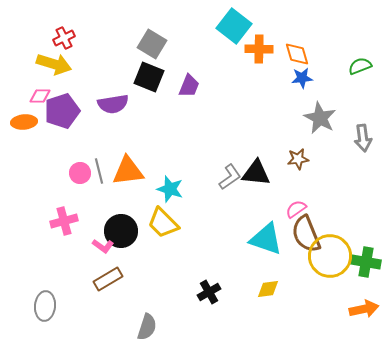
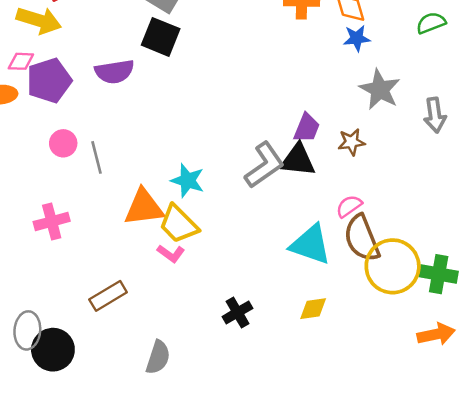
purple trapezoid: (189, 86) -> (307, 128), moved
orange triangle: (128, 171) -> (144, 207), moved
pink circle: (80, 173) -> (63, 143), moved
gray L-shape: (230, 177) -> (264, 165), size x1.4
black circle: (121, 231) -> (53, 350), moved
pink L-shape: (103, 246) -> (171, 254), moved

